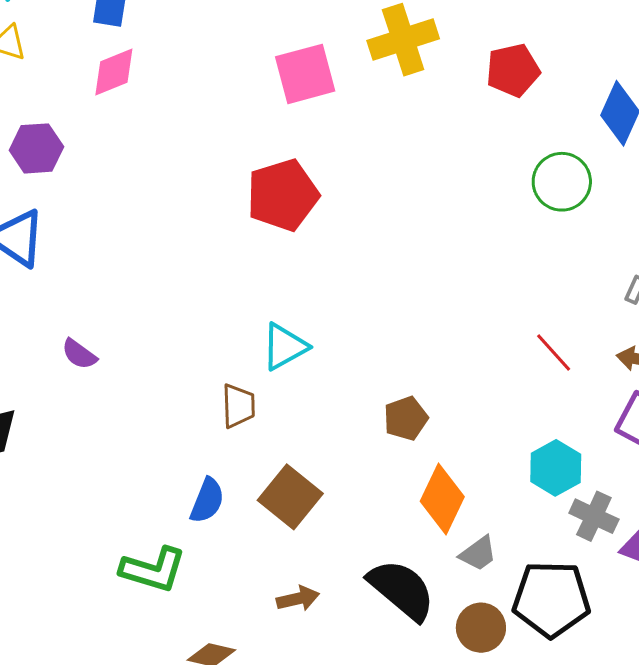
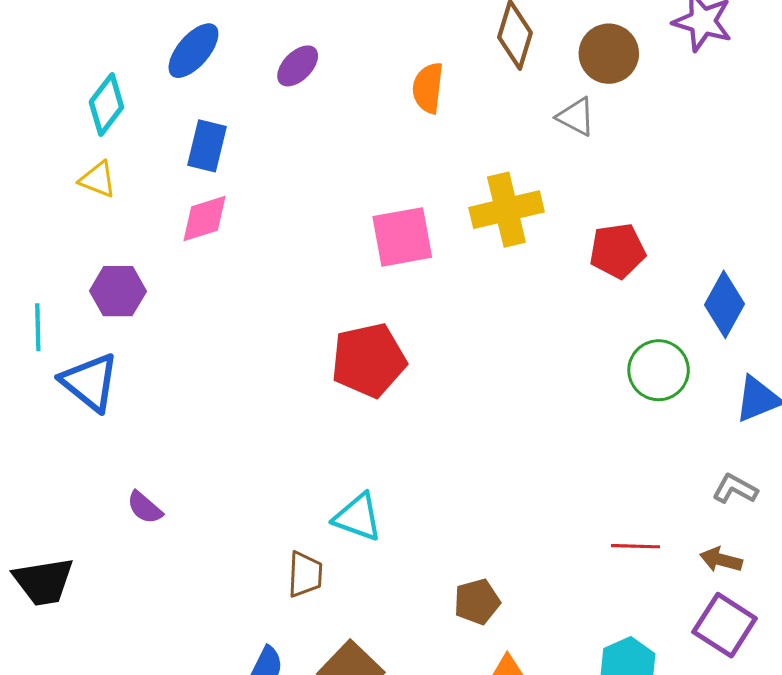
cyan triangle: (285, 347) -> (358, 517), turned 44
red line: (554, 353) -> (636, 546), turned -51

